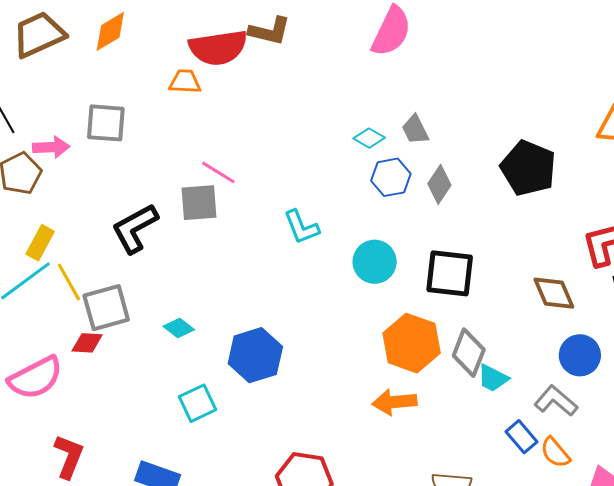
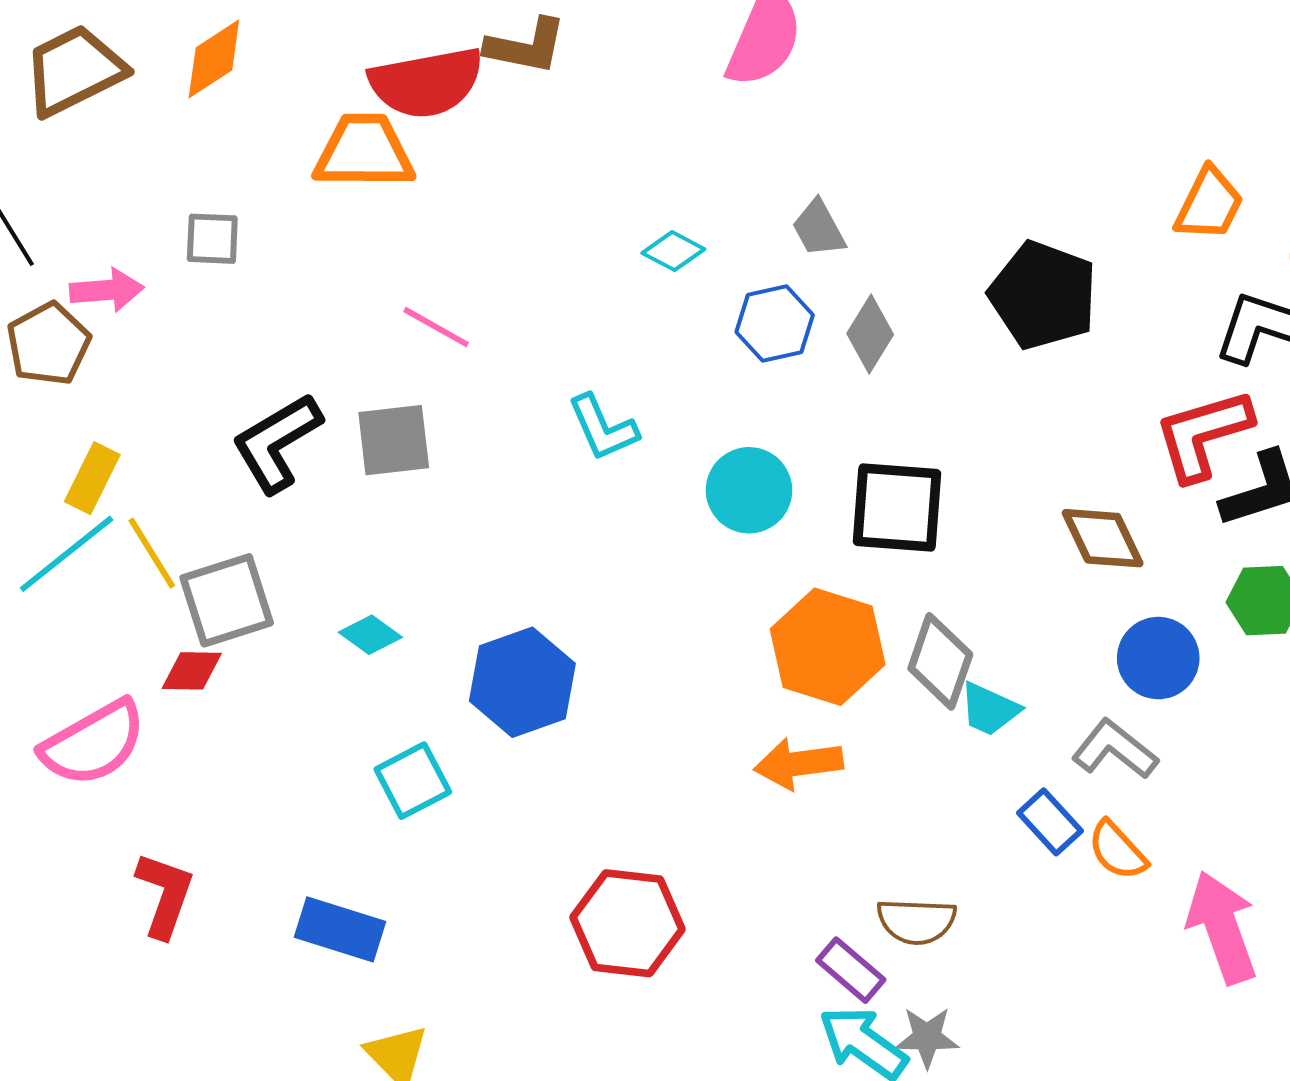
orange trapezoid: (185, 82) -> (364, 152), size x1.6
gray square: (106, 123) -> (212, 239), size x0.7
cyan diamond: (369, 138) -> (673, 251), moved
gray square: (199, 203) -> (394, 440), moved

